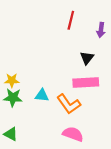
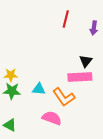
black triangle: (87, 58) -> (86, 61), moved
pink semicircle: (73, 134) -> (52, 118), moved

